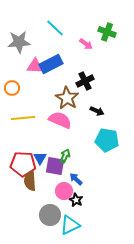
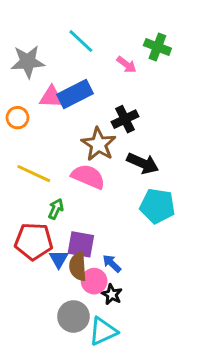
orange circle: (12, 88) -> (17, 118), moved
black arrow: (97, 111) -> (143, 163), size x1.5
yellow line: (23, 118) -> (34, 174), turned 30
green arrow: (65, 156) -> (56, 209), moved
blue triangle: (40, 158) -> (59, 259), moved
brown semicircle: (30, 181) -> (78, 266), moved

